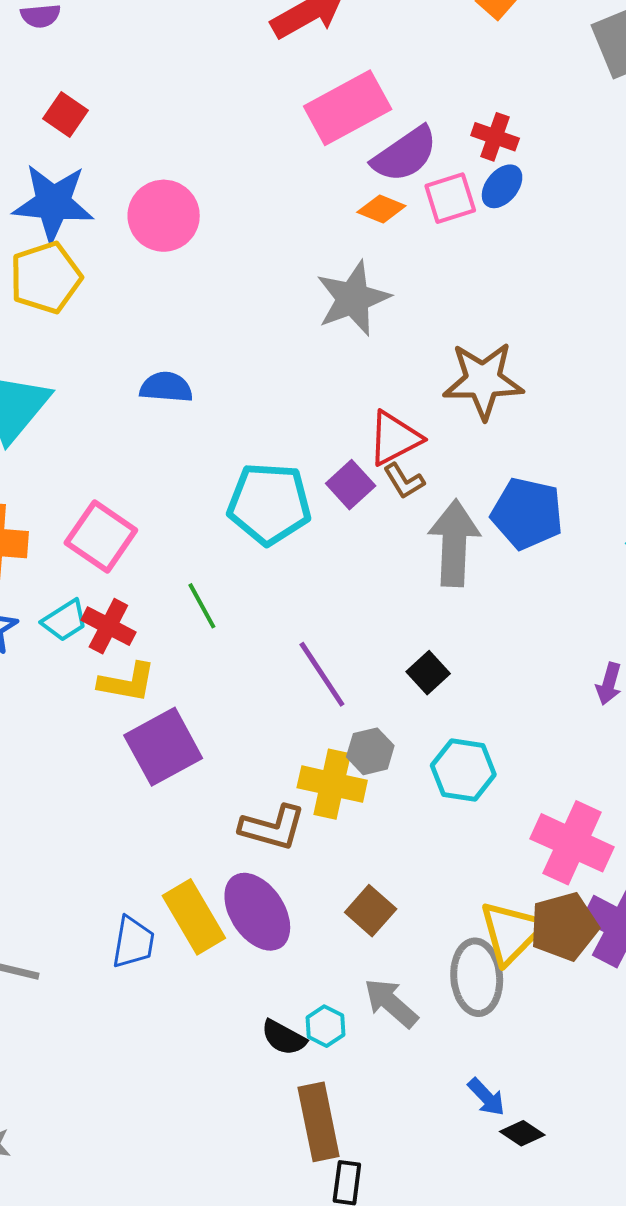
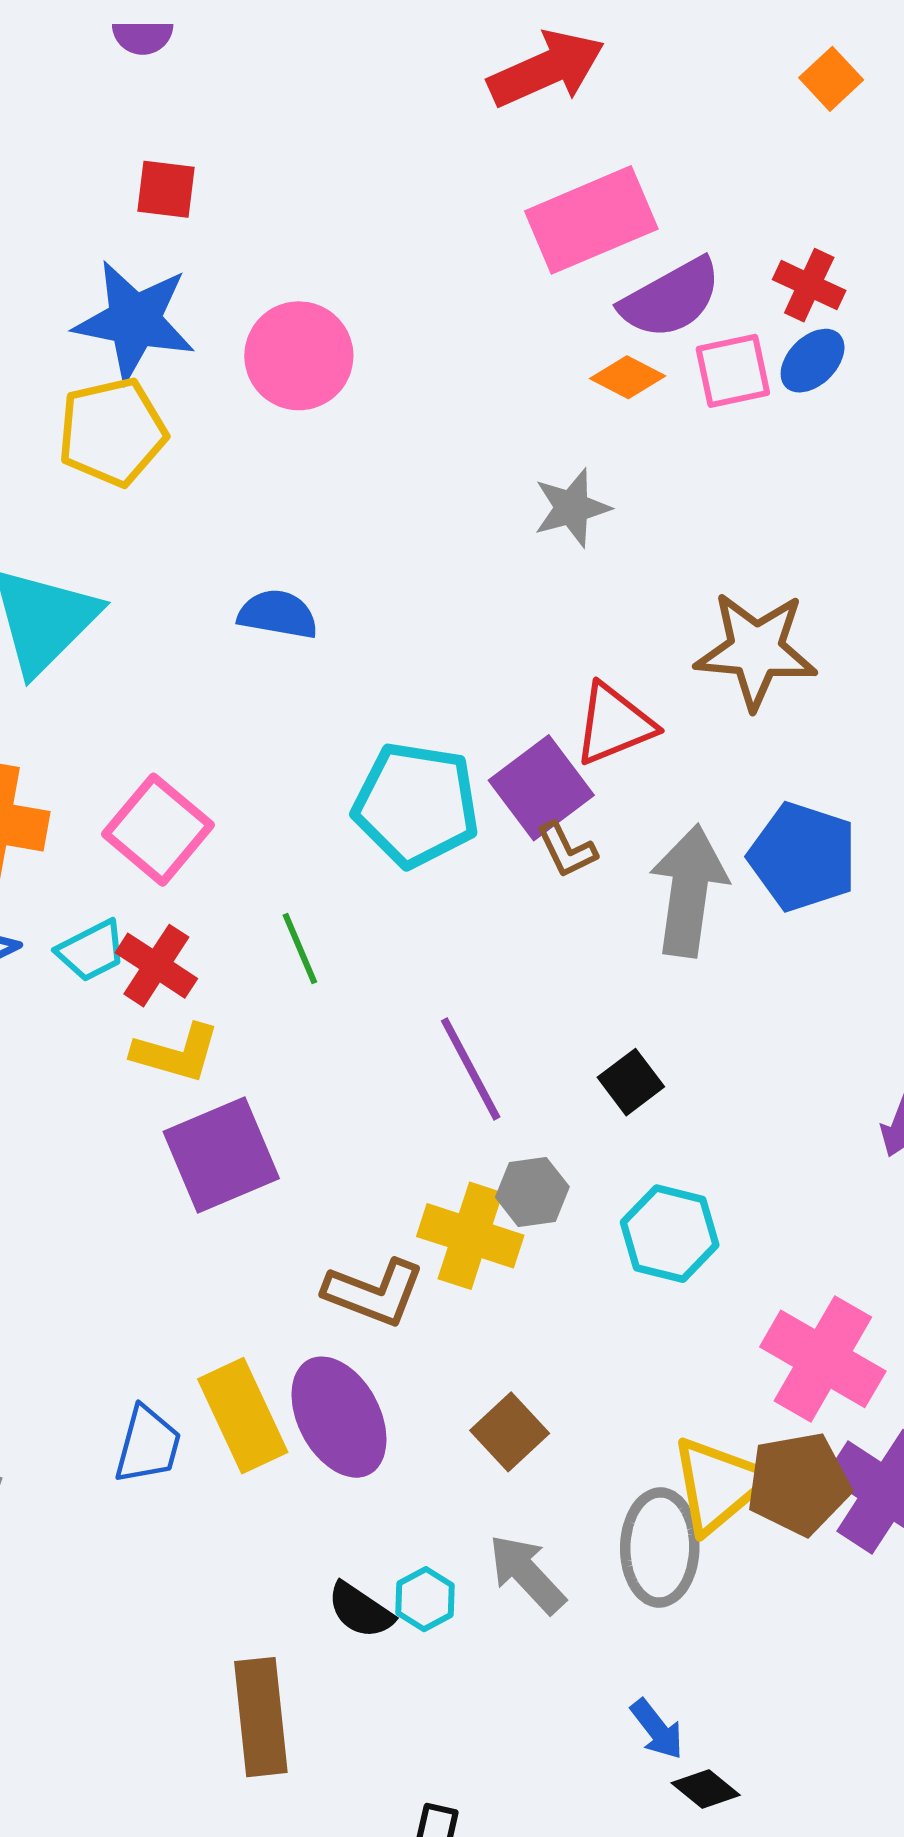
red square: (66, 115) -> (166, 189), turned -33
gray star: (353, 298) -> (572, 508), size x0.7
brown L-shape: (404, 481) -> (567, 850), moved
purple square: (351, 485) -> (541, 788), size x1.4
brown rectangle: (319, 1122) -> (261, 1717), moved

